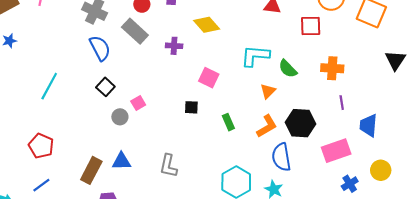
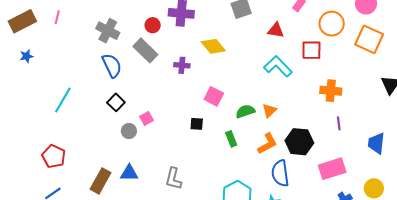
cyan L-shape: (255, 56) -> (278, 66), moved, turned 40
green semicircle: (288, 69) -> (245, 111), moved, turned 114
blue trapezoid: (368, 125) -> (376, 143), moved

